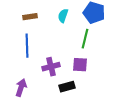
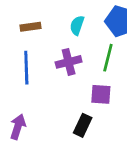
purple cross: (51, 67) -> (69, 62), moved
black rectangle: (67, 87) -> (83, 125), turned -49

